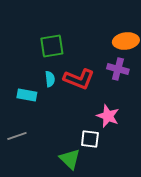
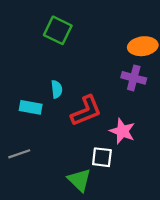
green square: (52, 46) -> (58, 30), moved, turned 35
red L-shape: (79, 79) -> (86, 111), moved, turned -44

